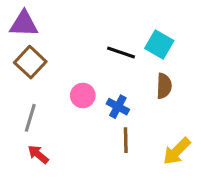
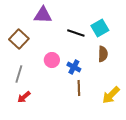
purple triangle: (24, 24) -> (43, 15), moved
cyan square: (159, 45) -> (100, 28), turned 30
red arrow: (38, 154) -> (24, 97), turned -80

